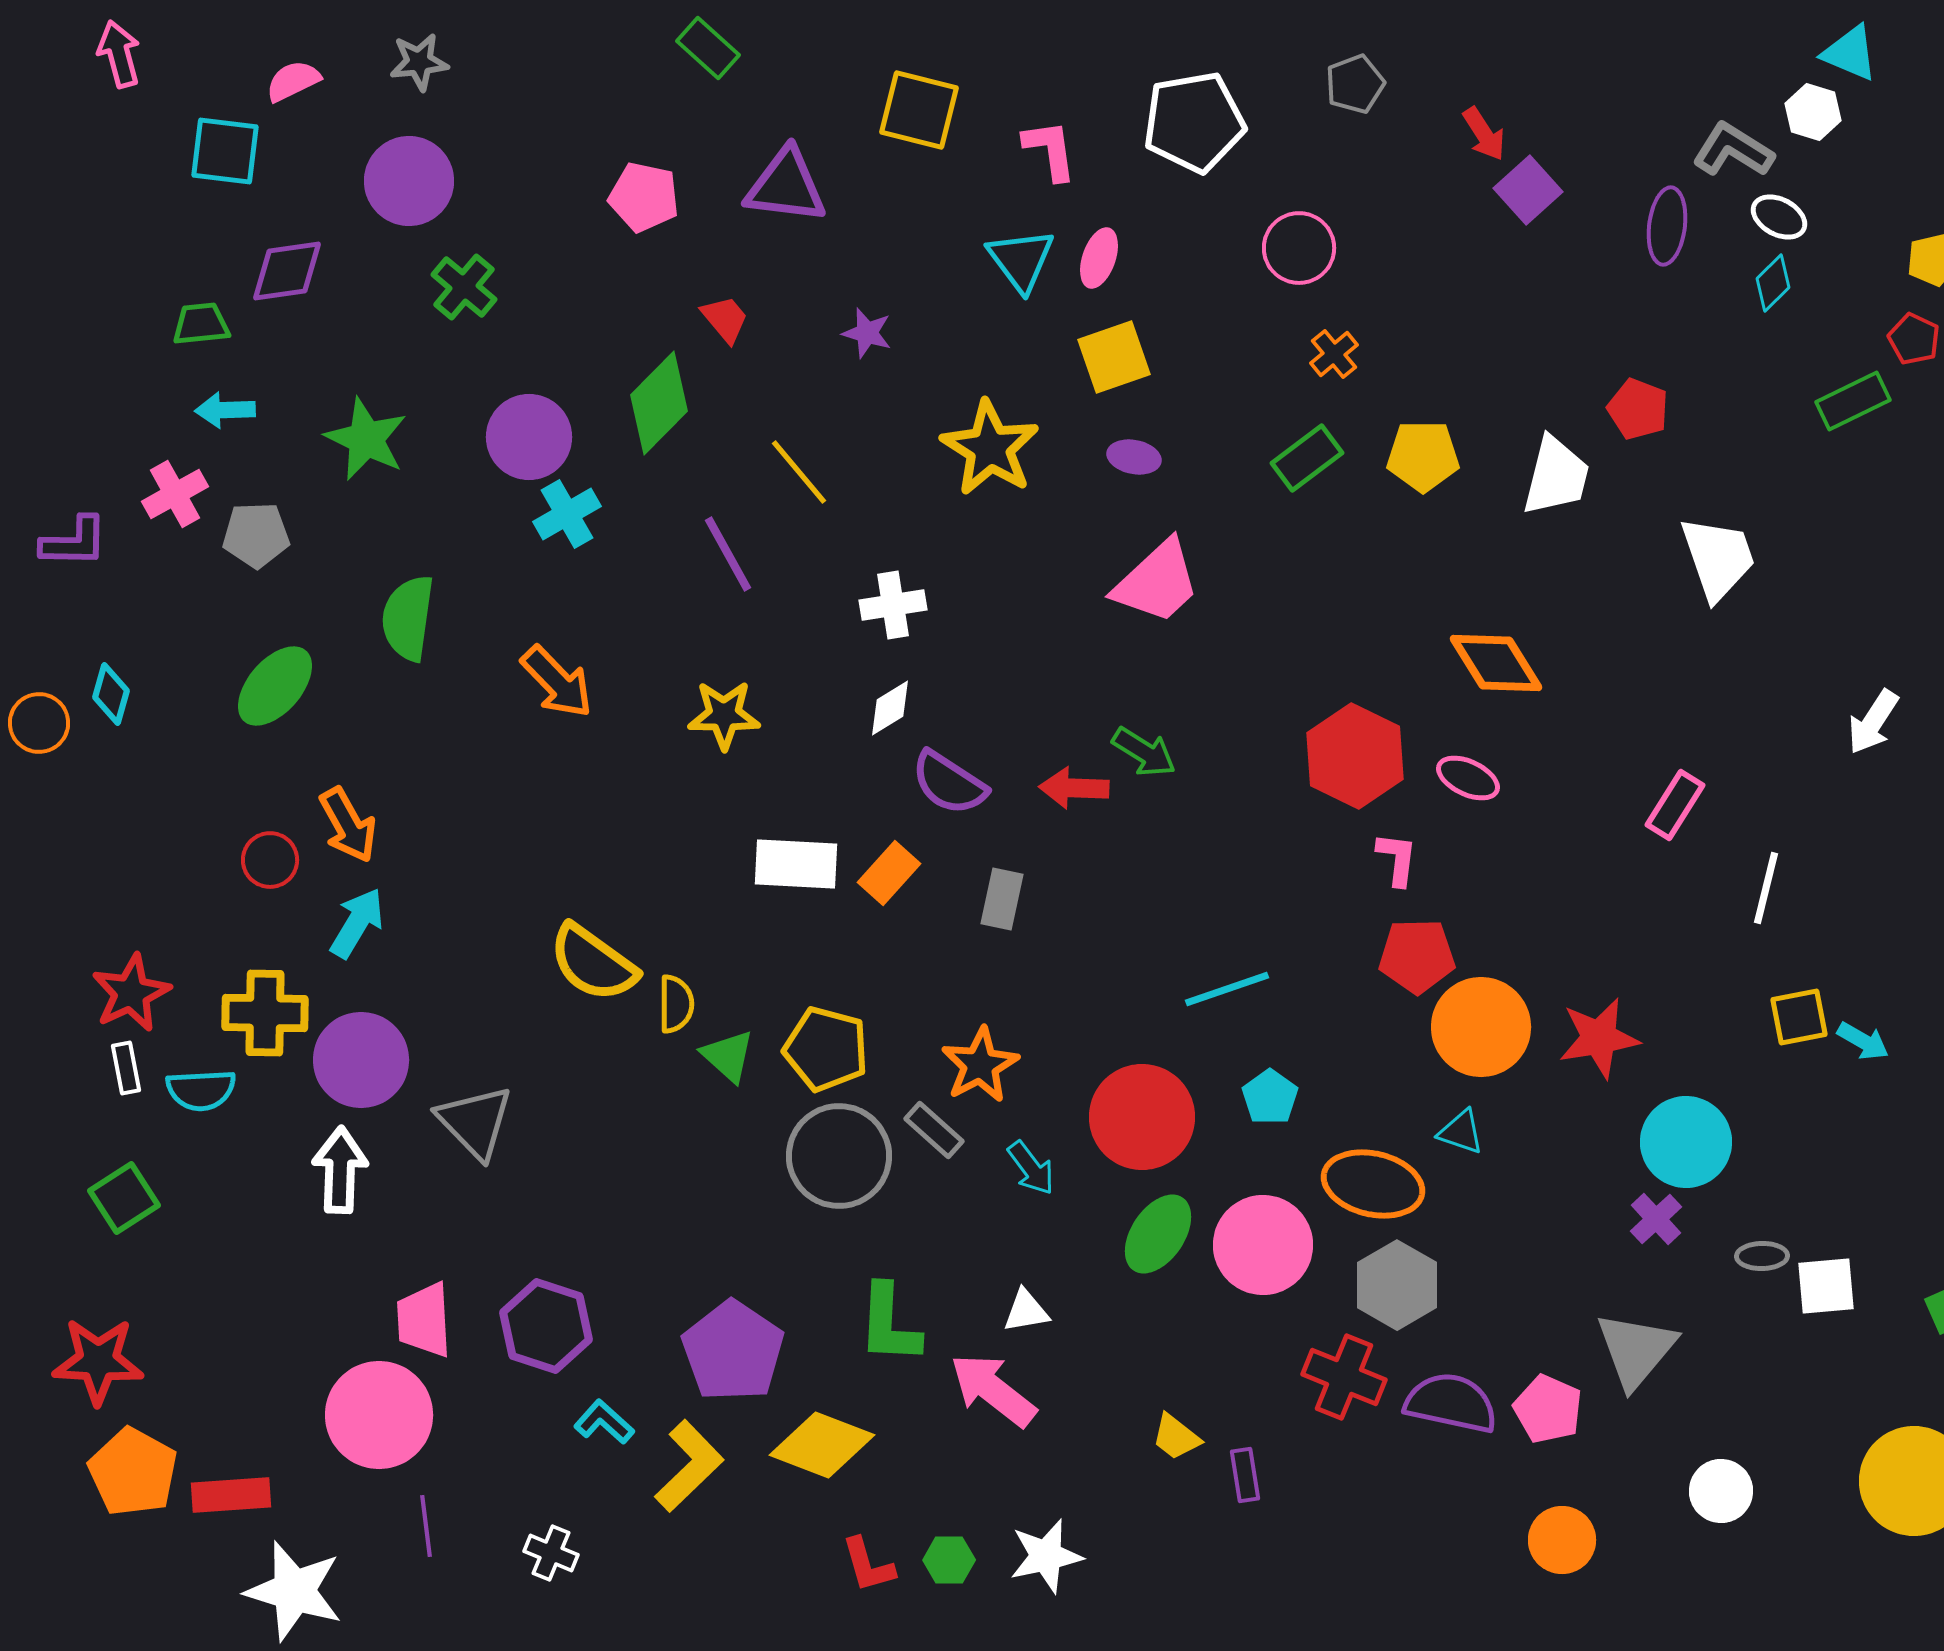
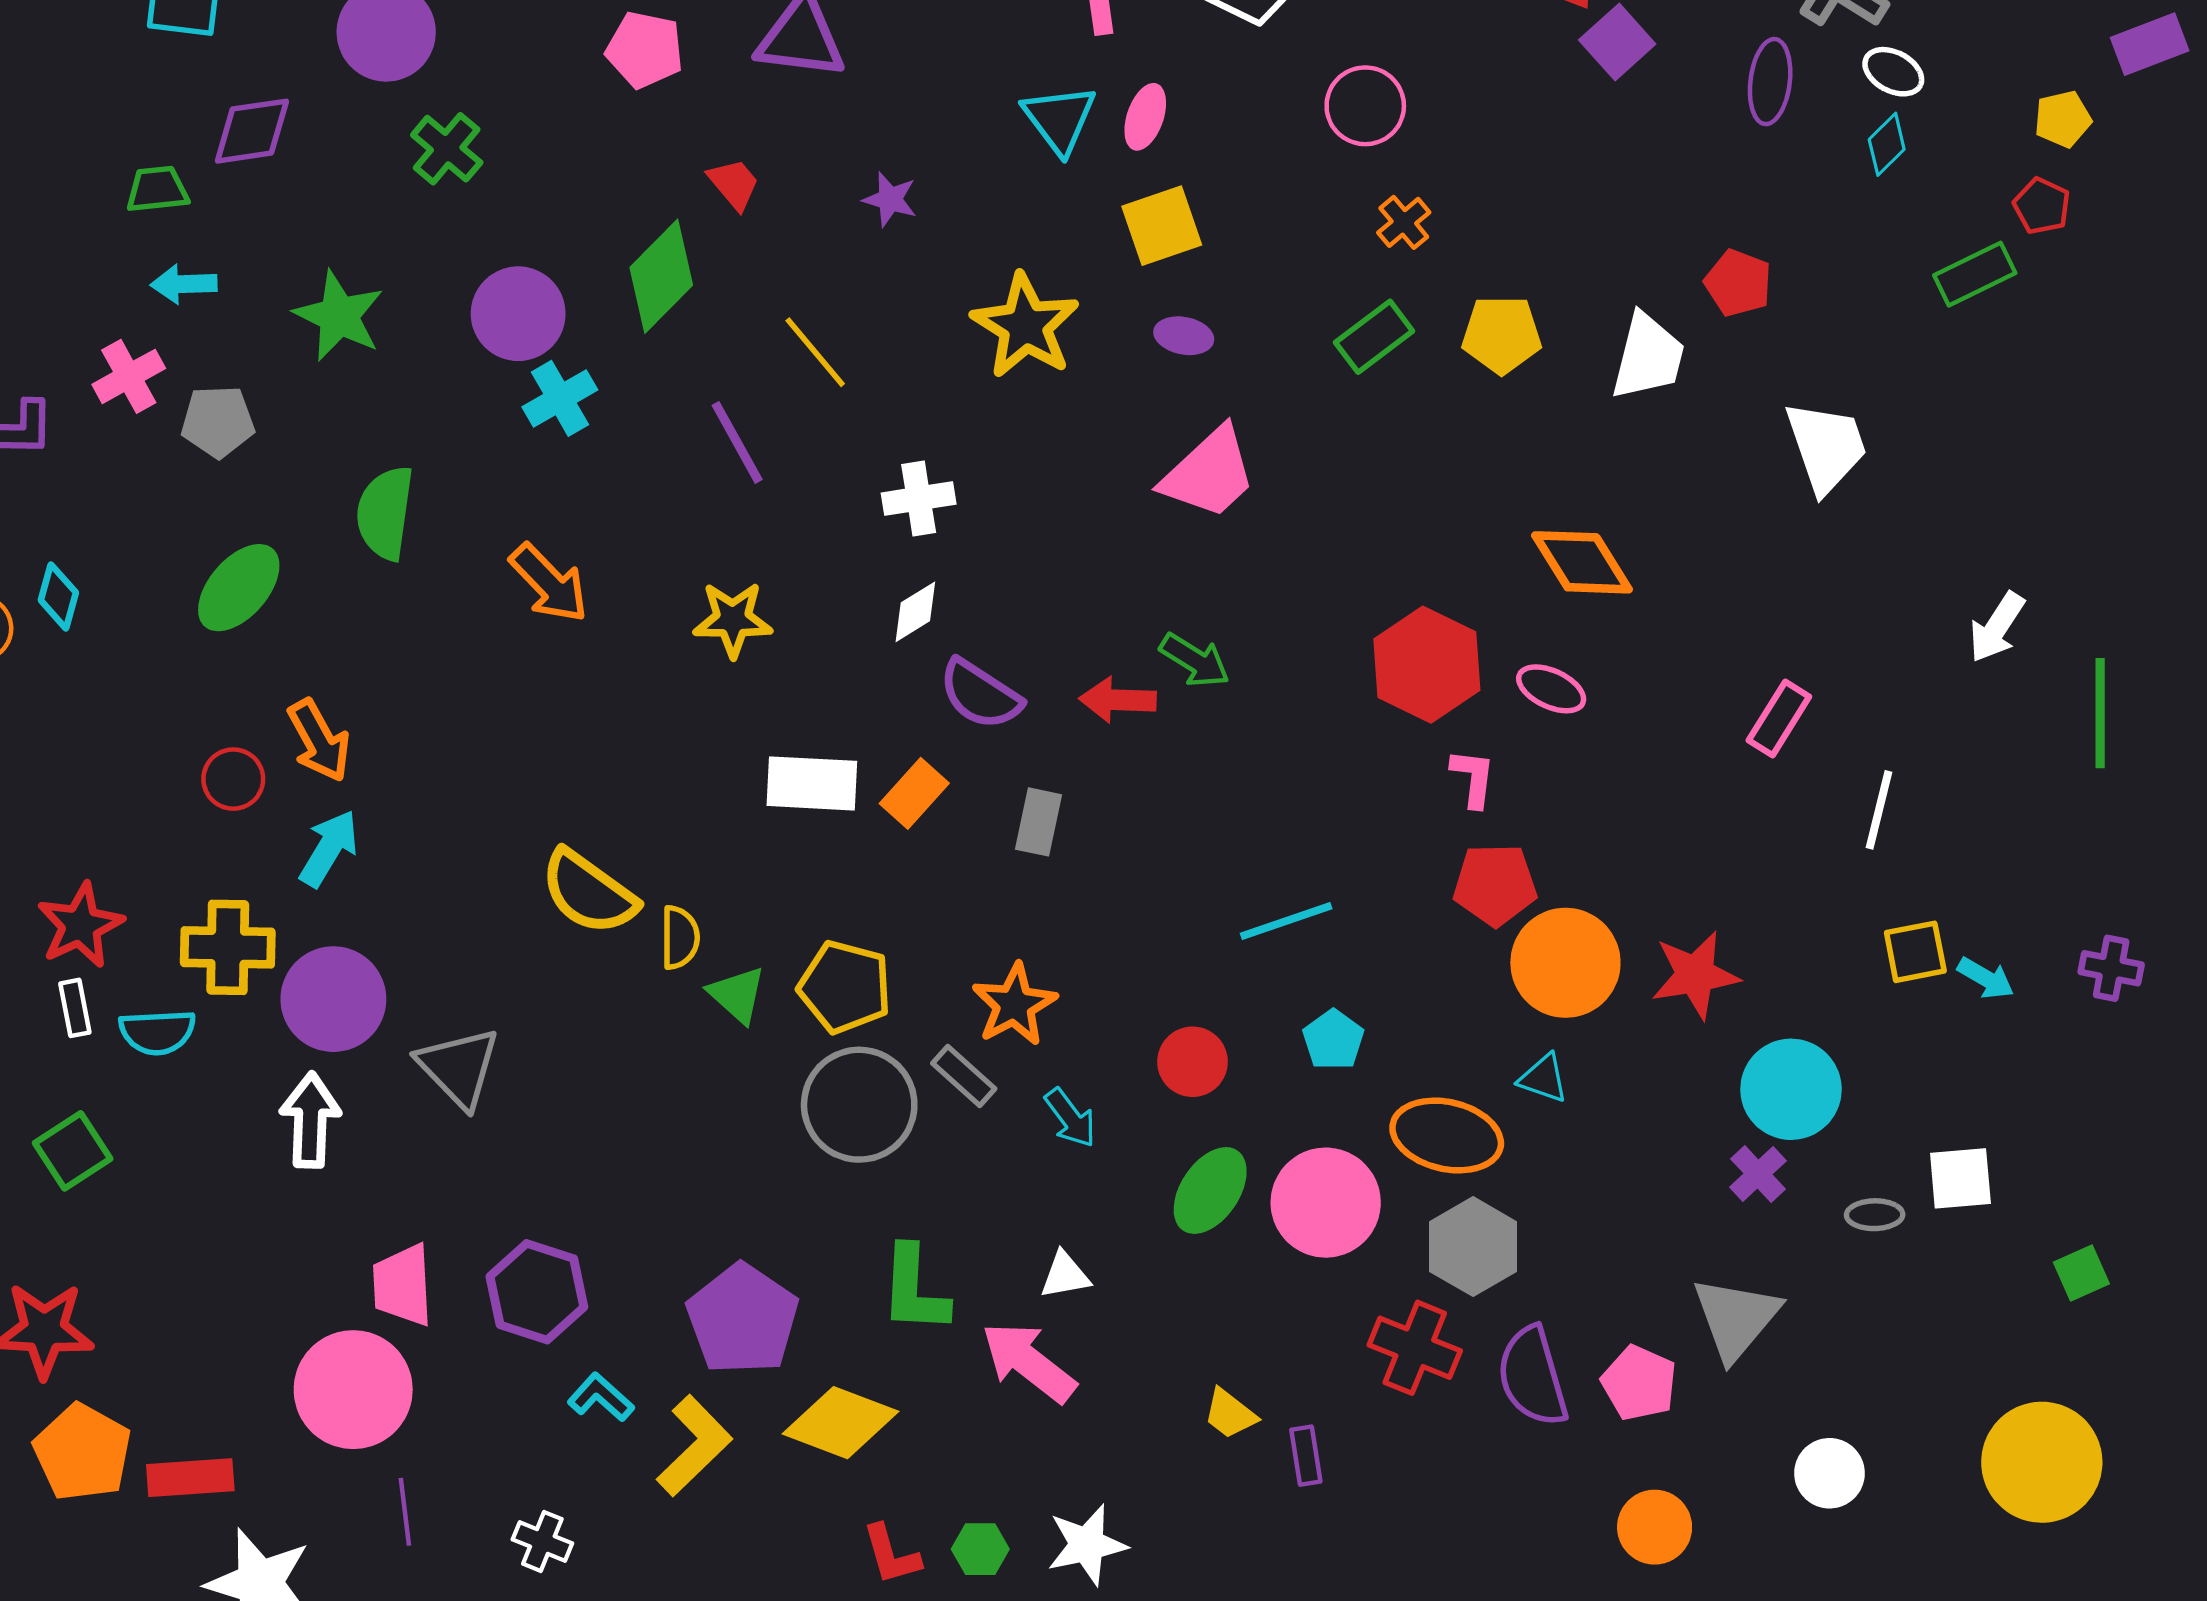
red circle: (1142, 1117) -> (1193, 1062), size x0.6
white square: (1826, 1286) -> (1960, 1178), moved
purple semicircle: (1451, 1403) -> (1532, 1376), turned -118

